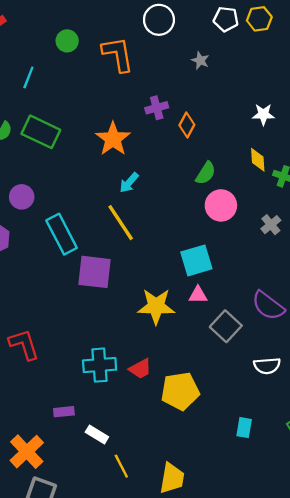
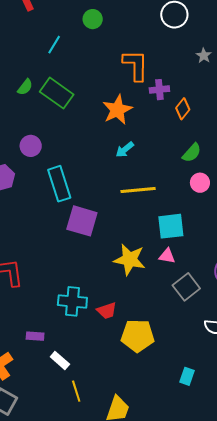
orange L-shape: (118, 54) -> (136, 65), moved
pink circle: (221, 205) -> (200, 183), size x0.7
yellow line: (121, 223) -> (138, 190), moved, turned -72

